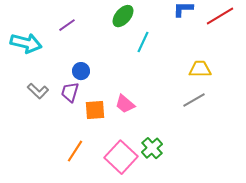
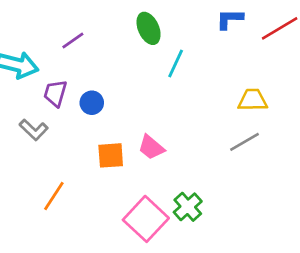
green ellipse: (123, 16) -> (149, 28), turned -65
purple trapezoid: (70, 92) -> (55, 93), moved
orange line: (75, 151) -> (54, 196), moved

